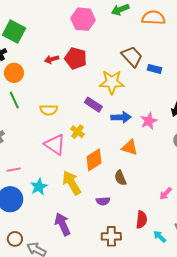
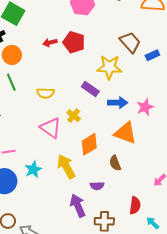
blue rectangle: (155, 69) -> (152, 55), turned -40
orange triangle: (130, 147) -> (125, 133), size x1.4
purple arrow: (62, 224) -> (78, 206), moved

